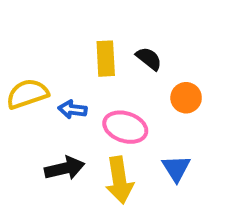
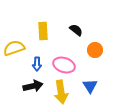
yellow rectangle: (106, 59) -> (43, 31), moved
blue arrow: (72, 110) -> (37, 64), moved, turned -96

